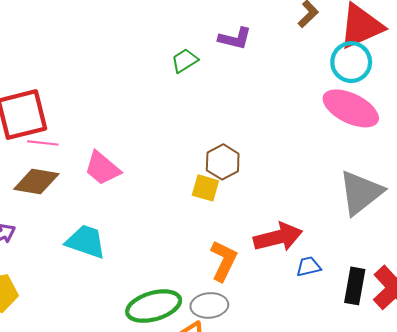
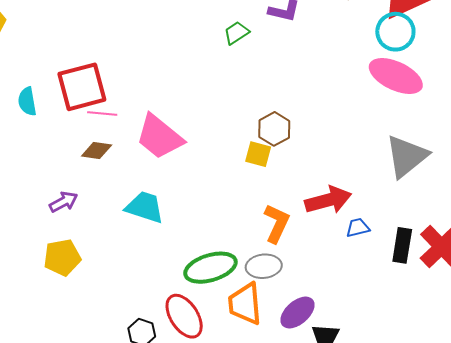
pink trapezoid: (102, 168) -> (159, 137), size x1.4
brown diamond: (36, 181) -> (97, 150), size x0.7

